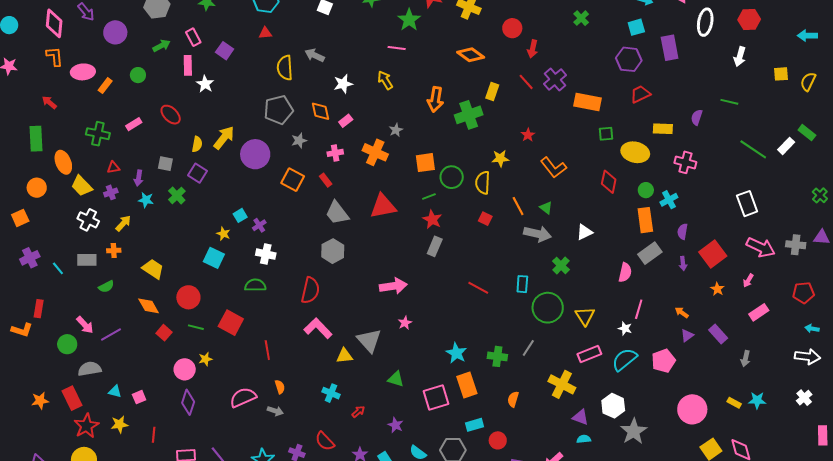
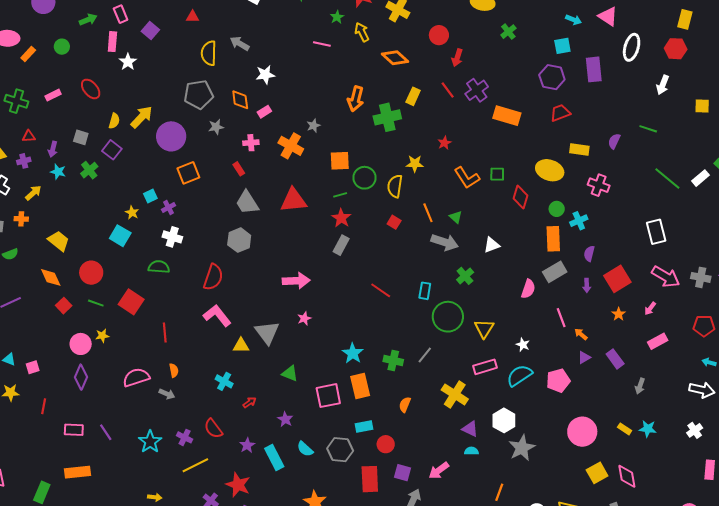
green star: (409, 20) -> (337, 17), size x0.6
yellow arrow: (385, 80) -> (362, 32), moved
green square: (606, 134) -> (497, 174), moved
orange square: (293, 180) -> (188, 173), moved, turned 35
pink line: (639, 309) -> (561, 318), moved, turned -42

